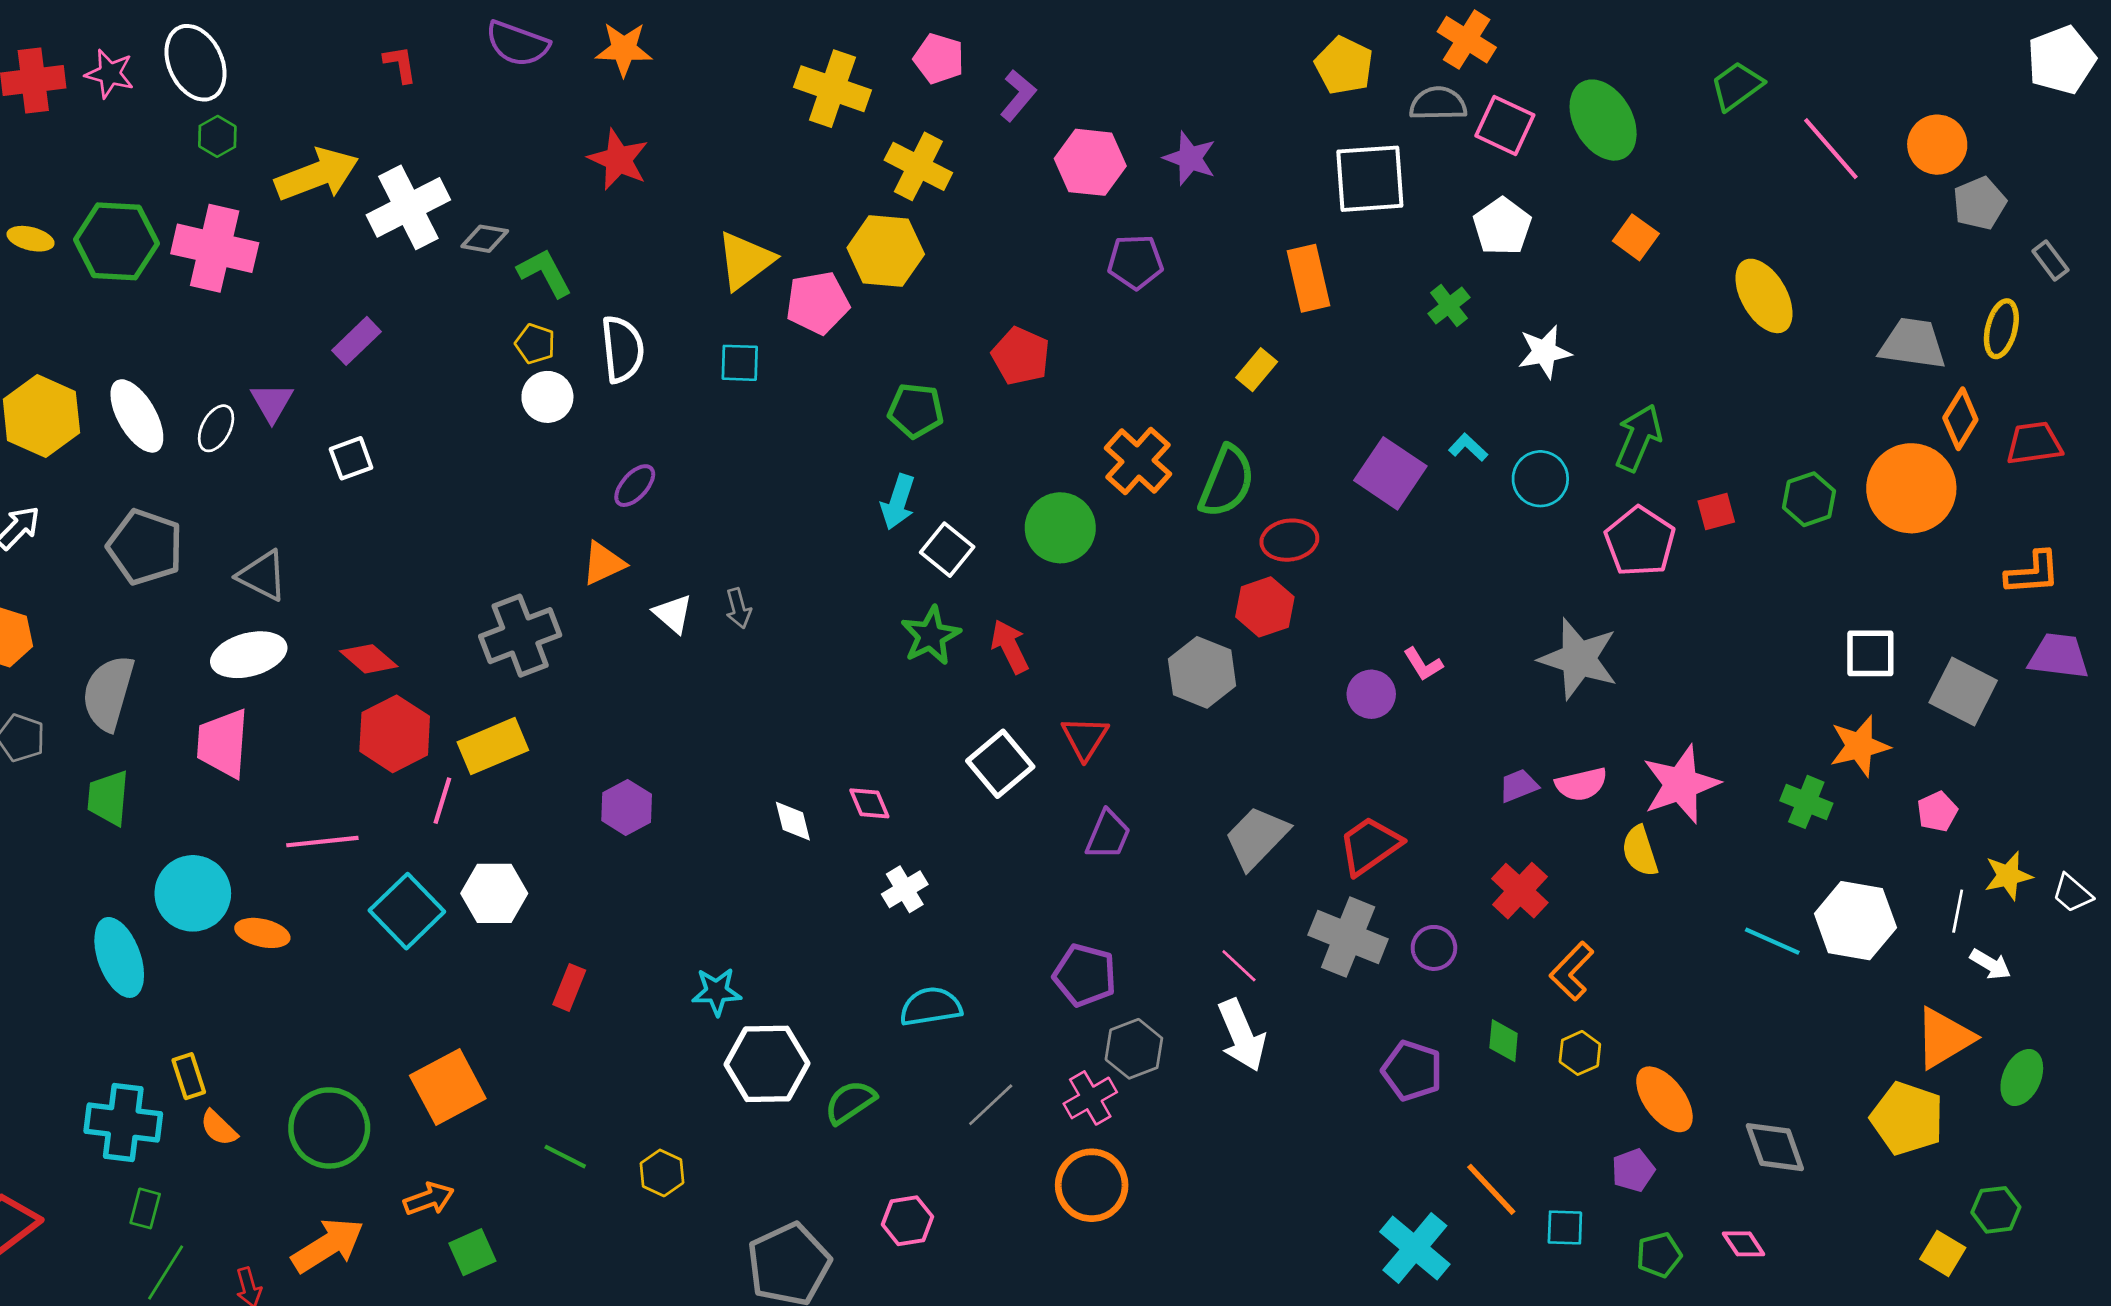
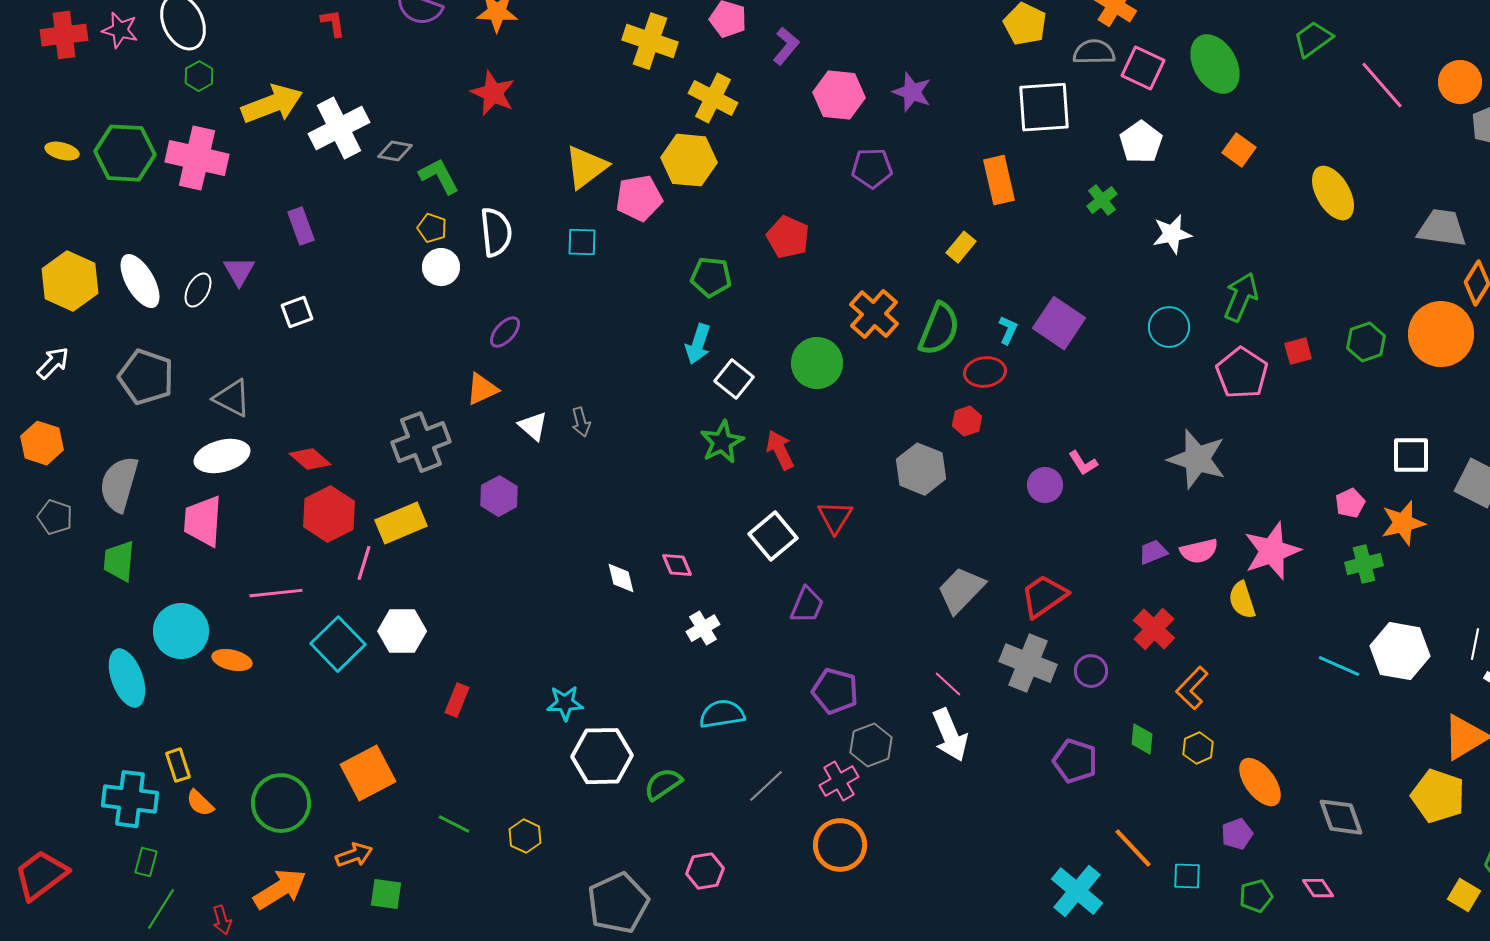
purple rectangle: (356, 341) -> (301, 226), turned -66
cyan L-shape: (1468, 447) -> (1008, 330), moved, turned 72
red hexagon: (1265, 607) -> (967, 421), size x0.7
green cross: (1806, 802) -> (1364, 564), turned -36
purple hexagon: (627, 807) -> (499, 496), moved
pink pentagon: (1937, 812) -> (1350, 503), moved
purple trapezoid: (1108, 835) -> (807, 605), moved
green square: (472, 1252) -> (386, 894), turned 32

